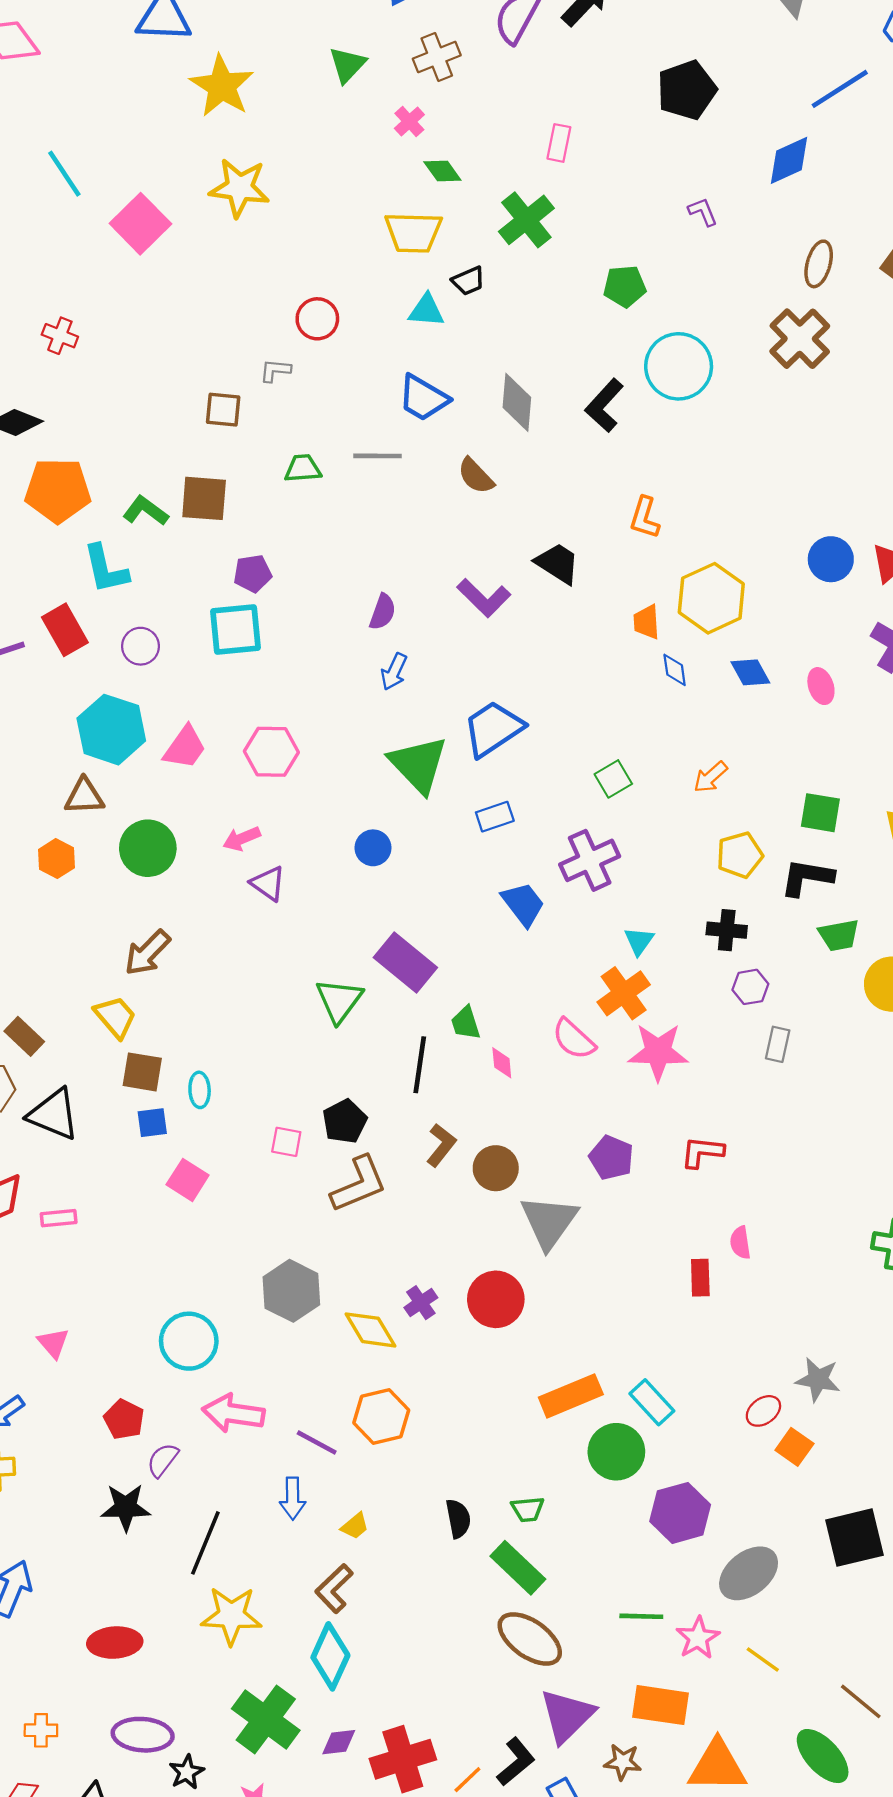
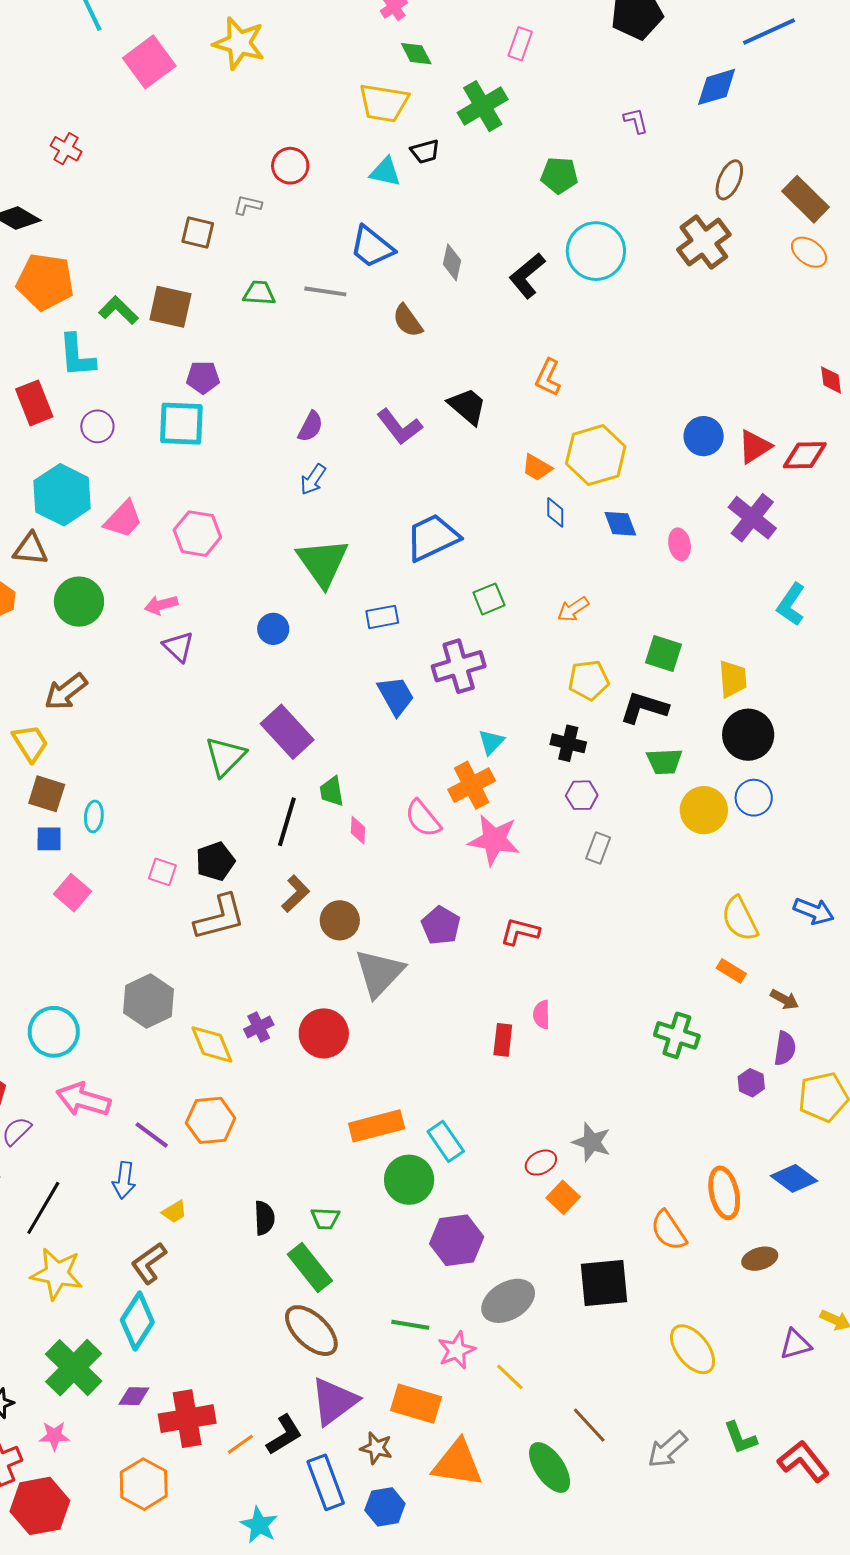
gray diamond: (517, 402) -> (452, 262), size x0.7
orange trapezoid: (646, 622) -> (537, 468), turned -64
blue trapezoid: (493, 729) -> (432, 537), moved

